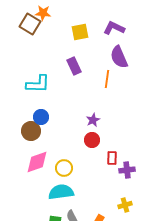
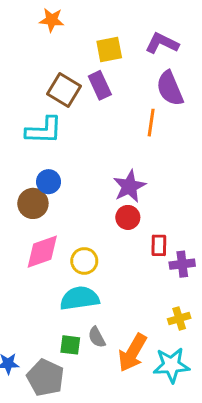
brown square: (30, 24) -> (64, 90), moved
purple rectangle: (74, 66) -> (100, 85), moved
purple star: (93, 120) -> (129, 186), size x1.5

